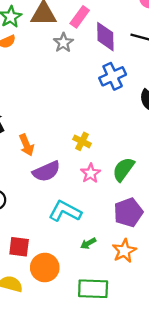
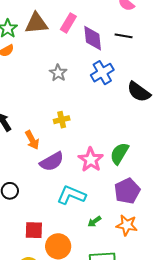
gray star: (63, 43) -> (58, 73), moved
yellow cross: (82, 141) -> (62, 120), moved, turned -35
pink star: (91, 173) -> (91, 160), size x1.4
orange star: (124, 251) -> (127, 225), turned -30

